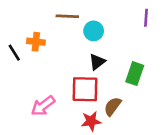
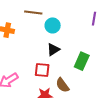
red square: (85, 89) -> (42, 70), size x0.7
brown semicircle: (113, 106) -> (62, 85), turned -77

